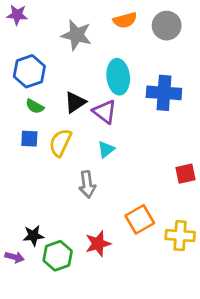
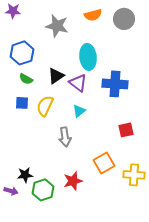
blue cross: (164, 93) -> (115, 84), moved
red square: (185, 174) -> (126, 130), moved

